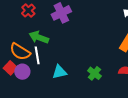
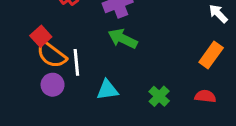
green arrow: (39, 37) -> (123, 39), moved
red square: (10, 68) -> (41, 36), moved

